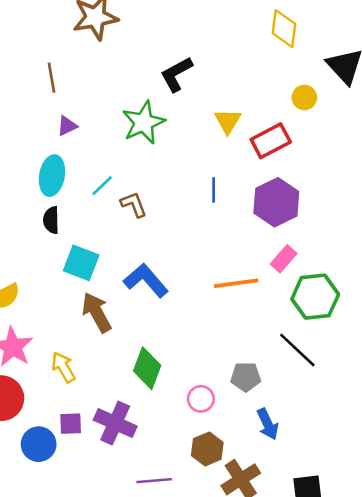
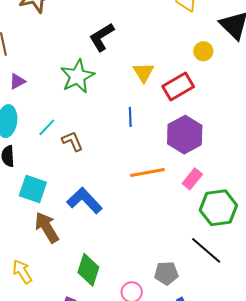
blue line: (214, 190) -> (130, 117), moved
orange line: (236, 283) -> (147, 173), moved

